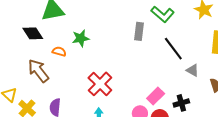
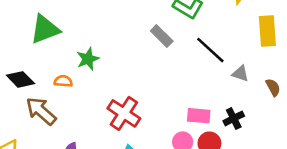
gray rectangle: (139, 31) -> (162, 36), turned -42
black diamond: (33, 33) -> (20, 79), moved
pink rectangle: (156, 96) -> (199, 116), turned 60

